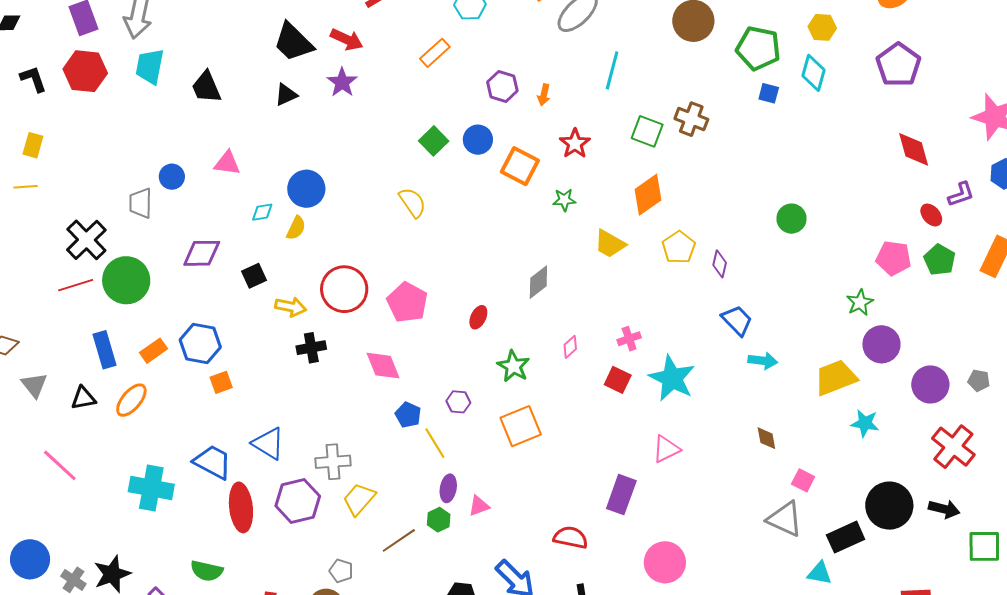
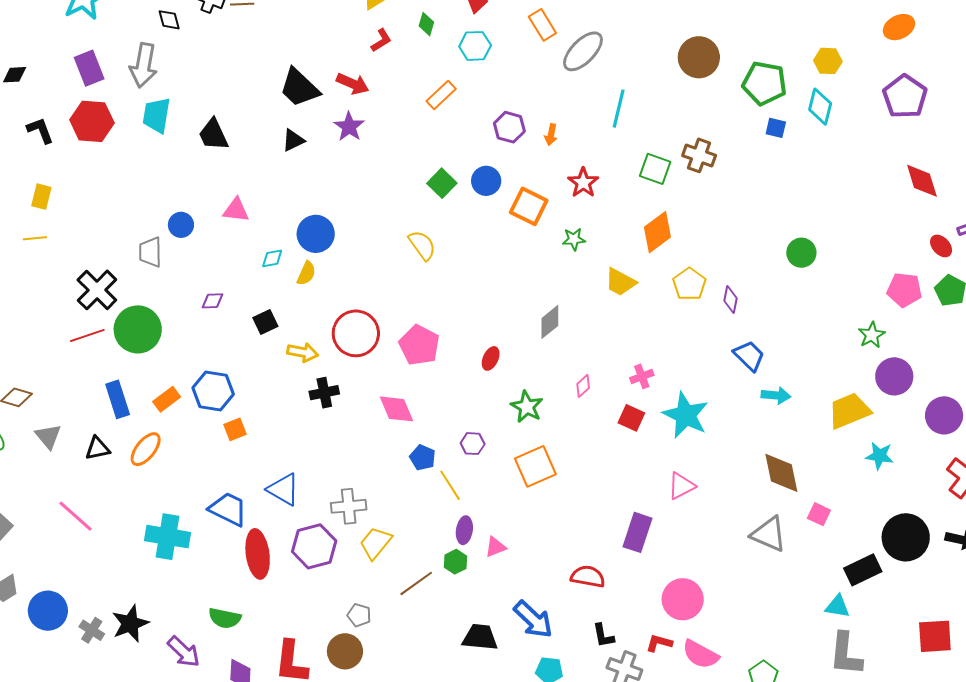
purple diamond: (202, 253) -> (213, 301), size x0.6
brown diamond: (766, 438) -> (781, 473), size x1.8
gray triangle: (785, 519) -> (769, 534), moved

